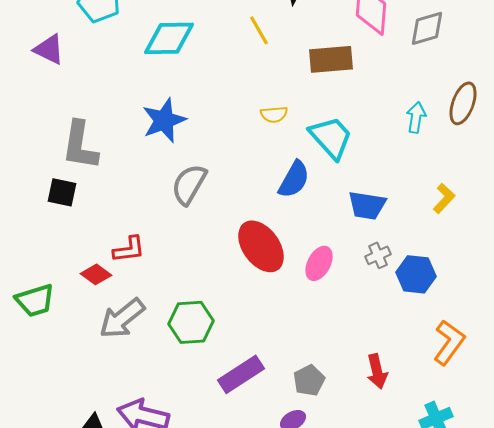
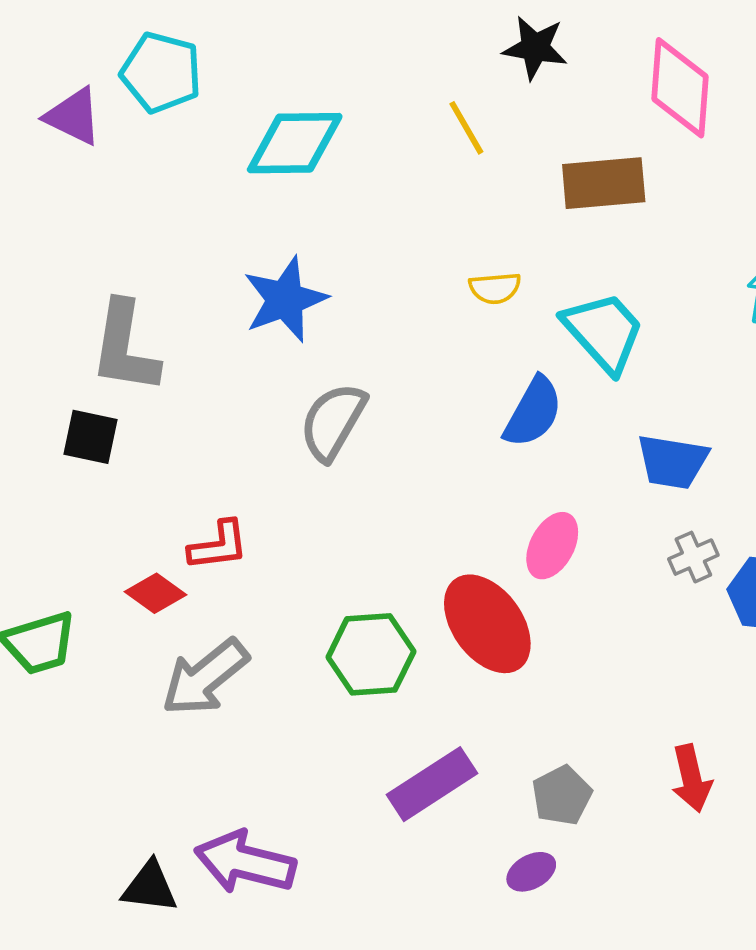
purple triangle: (49, 49) -> (73, 116), moved
red ellipse: (261, 246) -> (487, 624), moved
pink ellipse: (319, 263) -> (552, 546), moved
green hexagon: (191, 322) -> (371, 654), moved

